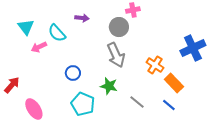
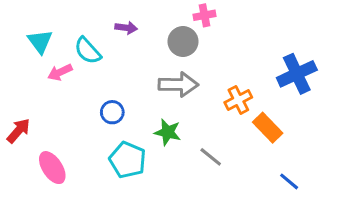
gray arrow: (116, 55) -> (178, 85), turned -65
orange cross: (155, 65) -> (238, 100), turned 30
blue line: (169, 105) -> (289, 181), moved

